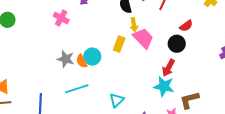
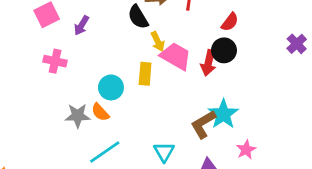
cyan circle: (92, 57) -> (111, 87), moved
red arrow: (168, 68) -> (208, 63), moved
cyan star: (164, 86) -> (223, 114), turned -30
brown L-shape: (189, 100) -> (203, 124), moved

